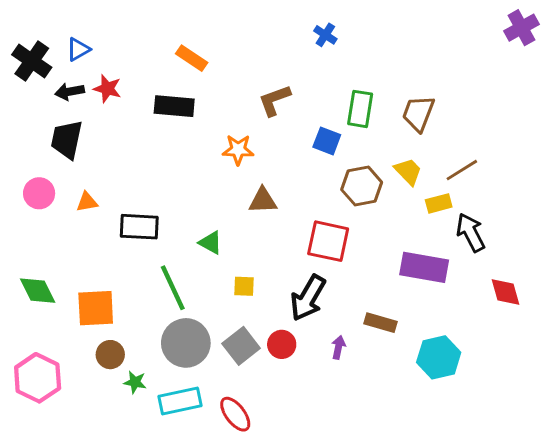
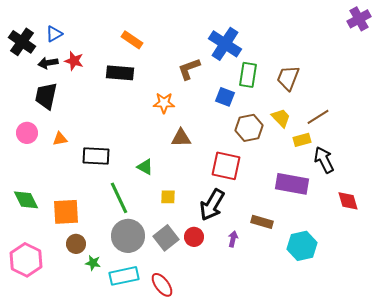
blue cross: (325, 35) -> (225, 44), moved, size x2.0

